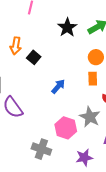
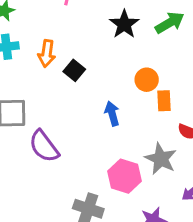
orange circle: (96, 57) -> (147, 80), moved
blue arrow: (58, 86) -> (112, 114), turned -56

